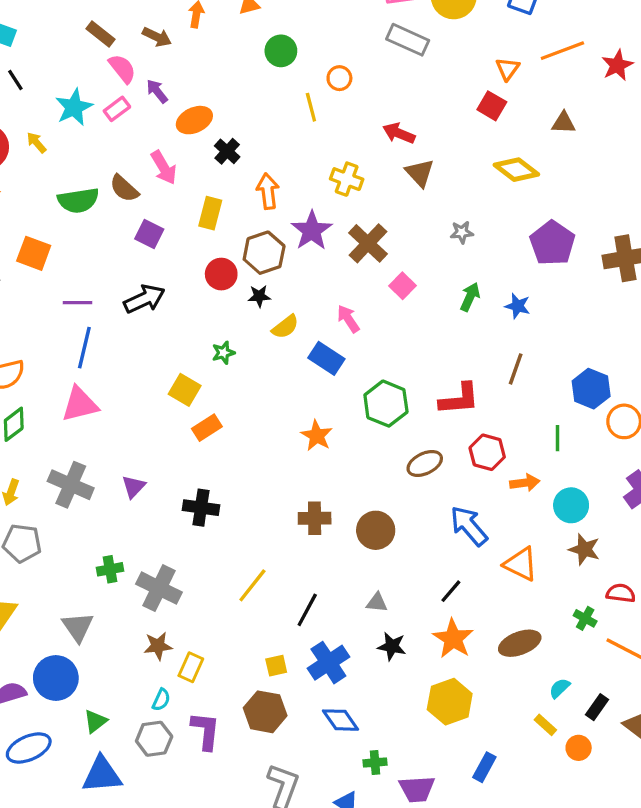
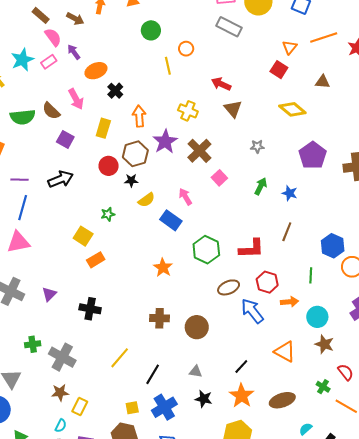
blue arrow: (469, 526) -> (252, 311), moved
red semicircle: (621, 593) -> (346, 372), turned 42

